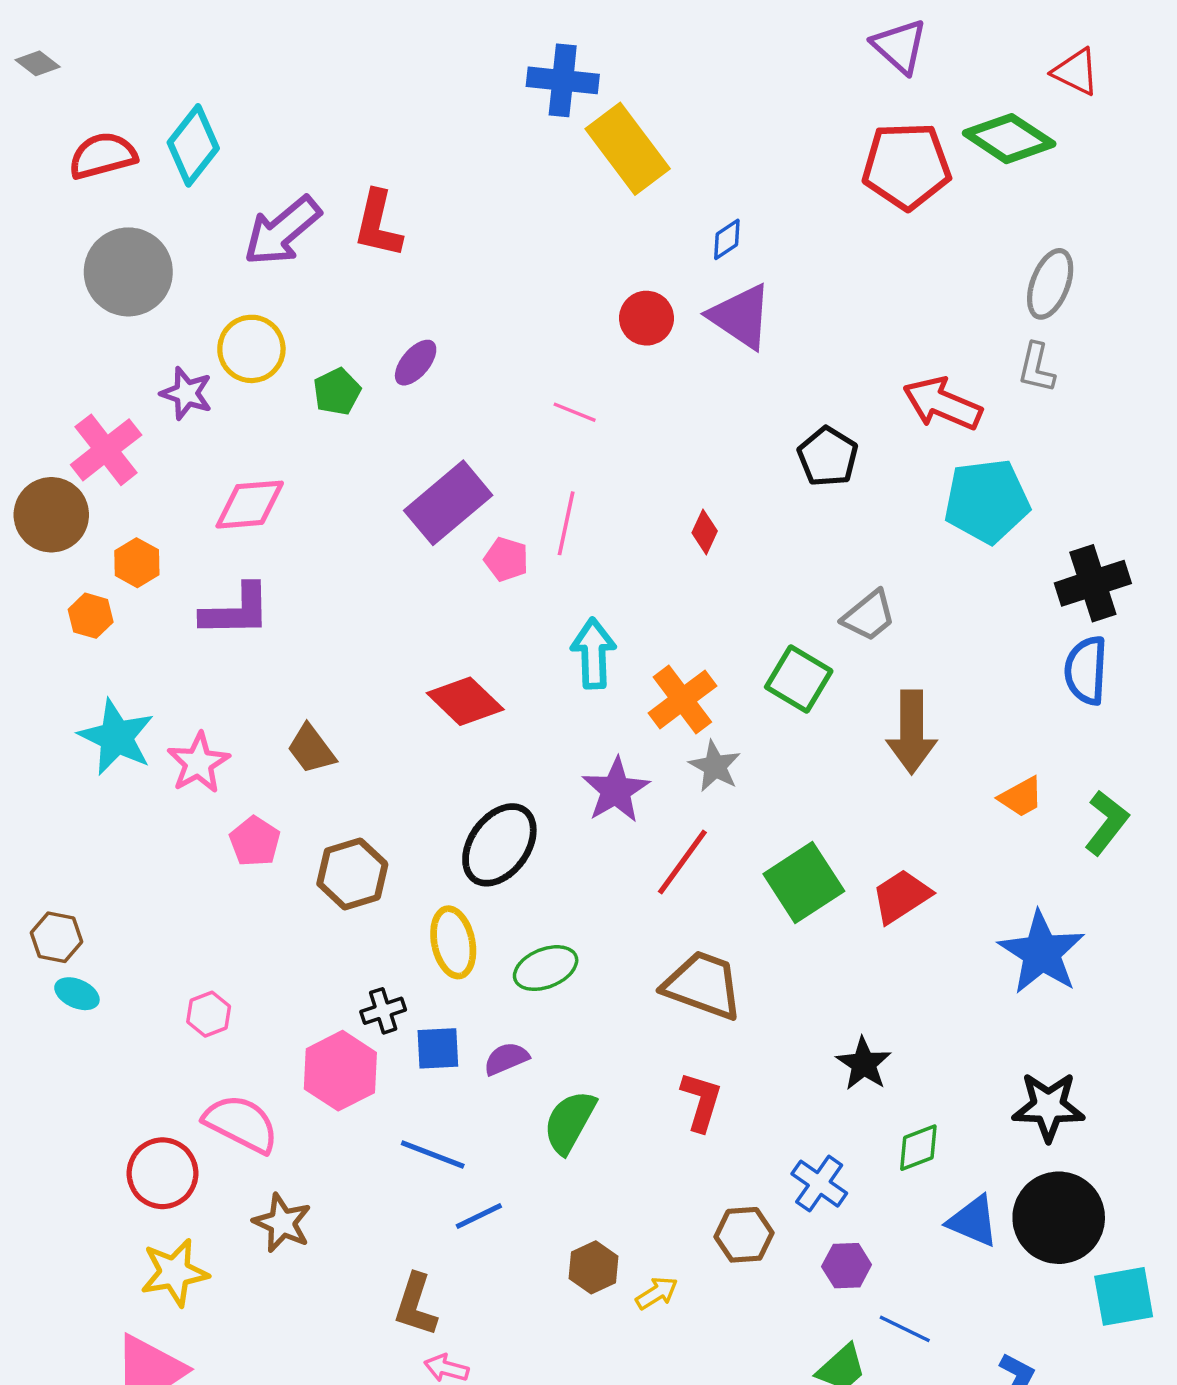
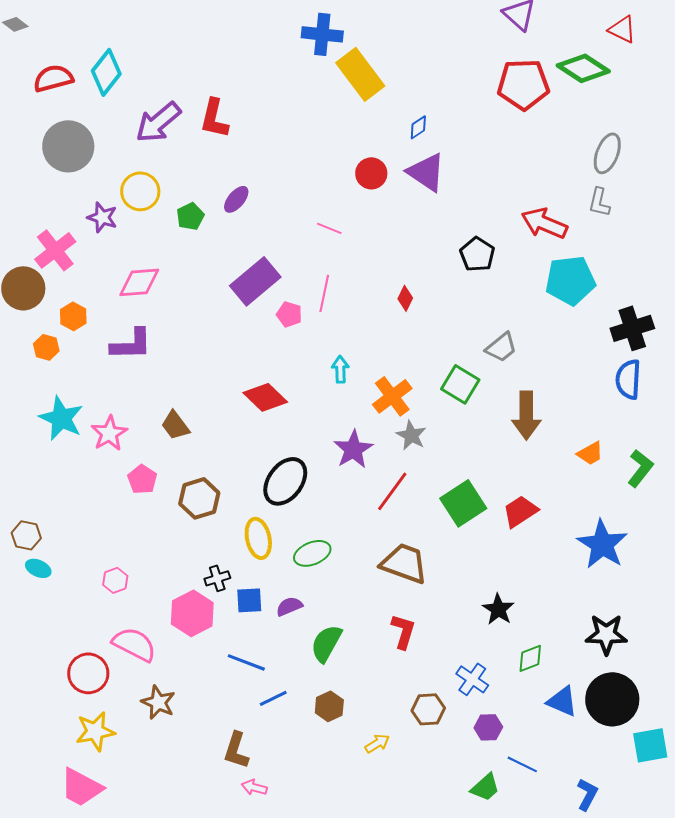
cyan arrow: (593, 653) -> (340, 369), size x0.7
brown hexagon: (593, 1267) -> (329, 706), moved

